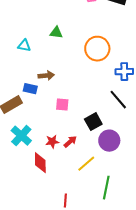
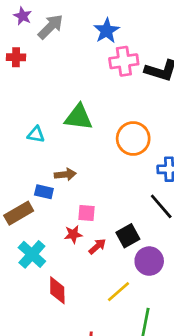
green triangle: (56, 33) -> (79, 117), size x1.6
red star: (52, 142) -> (73, 234), moved
red arrow: (70, 142) -> (97, 246), moved

